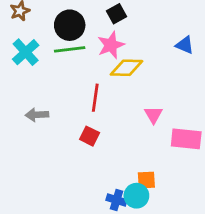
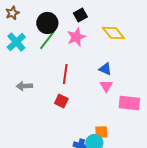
blue triangle: (185, 45) -> (105, 69), moved
green line: (70, 49) -> (47, 40), turned -45
yellow diamond: (126, 68) -> (113, 33), moved, turned 50

